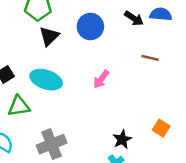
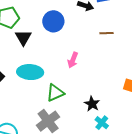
green triangle: (19, 106) -> (55, 93), moved
black star: (122, 139) -> (92, 104), moved

